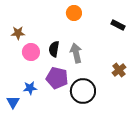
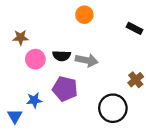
black semicircle: (54, 49) -> (62, 56), turned -98
gray arrow: (76, 53) -> (87, 60), turned 114
black circle: (83, 91) -> (113, 108), moved

